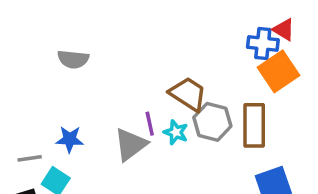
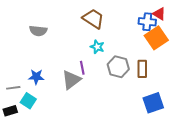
brown trapezoid: (188, 94) -> (93, 19), moved
brown rectangle: (254, 125) -> (142, 69), size x0.7
cyan star: (176, 132) -> (97, 47), moved

